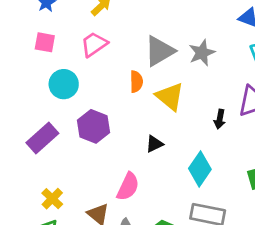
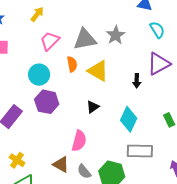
pink trapezoid: (94, 44) -> (50, 41), moved
gray triangle: (159, 51) -> (85, 39), turned 30
cyan circle: (64, 84) -> (39, 75), moved
yellow cross: (52, 199) -> (17, 160), moved

